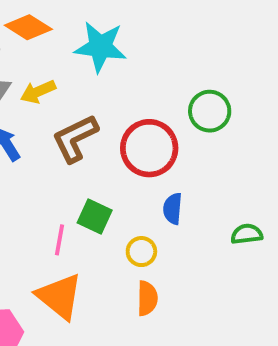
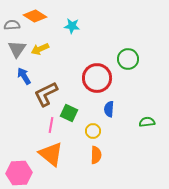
cyan star: (100, 47) -> (72, 26), size x0.6
brown L-shape: (75, 138) -> (46, 94), moved

